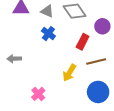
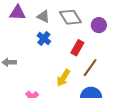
purple circle: (102, 26) -> (99, 25), moved
brown line: (96, 62) -> (90, 68), turned -42

